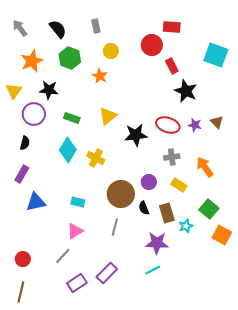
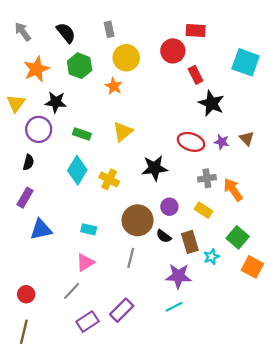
yellow circle: (111, 51) -> (126, 58), size x1.5
black star: (136, 135) -> (155, 168), moved
gray cross: (172, 157) -> (207, 178), moved
black semicircle: (144, 208) -> (164, 236), turned -32

